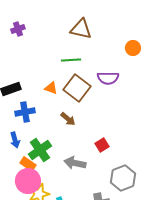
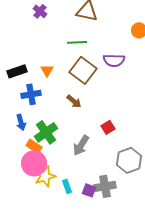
purple cross: (18, 29) -> (40, 11), moved, turned -32
orange triangle: (51, 88) -> (47, 70), moved, turned 40
gray arrow: (75, 163) -> (81, 145), turned -70

